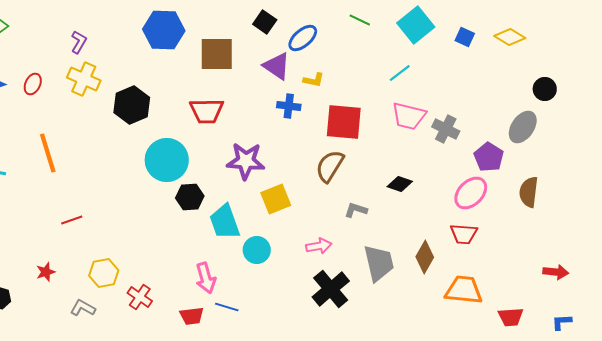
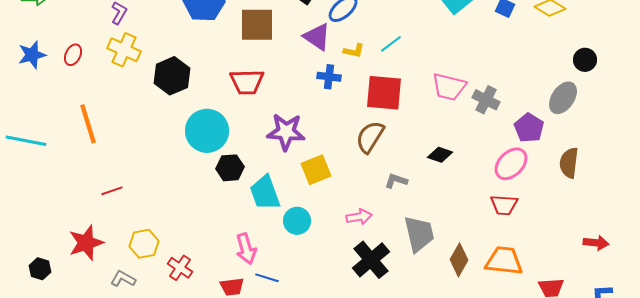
cyan line: (400, 73) -> (391, 44), moved
brown diamond: (425, 257) -> (459, 260), moved
red star: (46, 272) -> (86, 243), size x1.8

